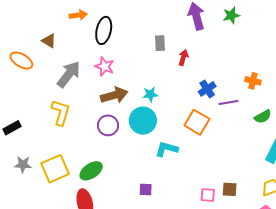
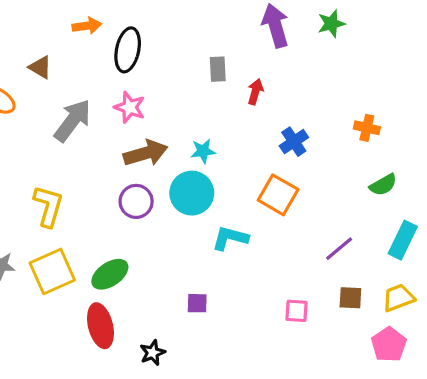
purple line: (228, 102) -> (339, 249), moved, turned -30
yellow L-shape: (61, 113) -> (48, 206), moved
brown square: (230, 189) -> (350, 298), moved

